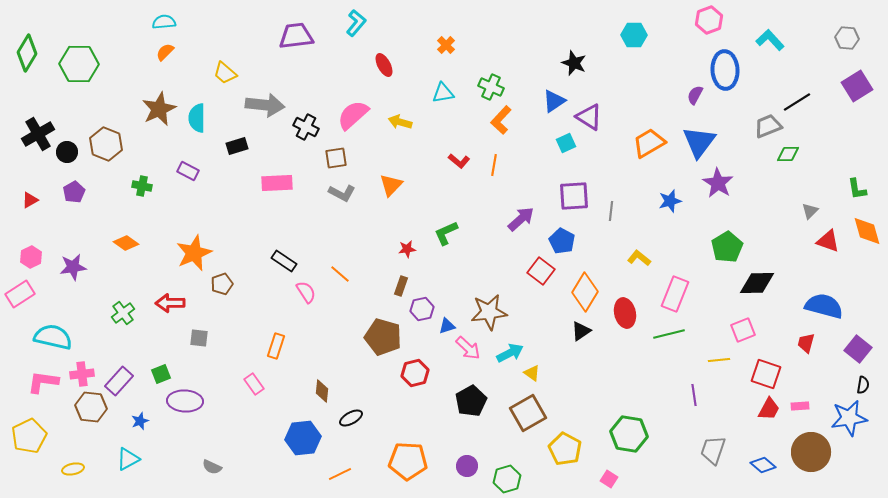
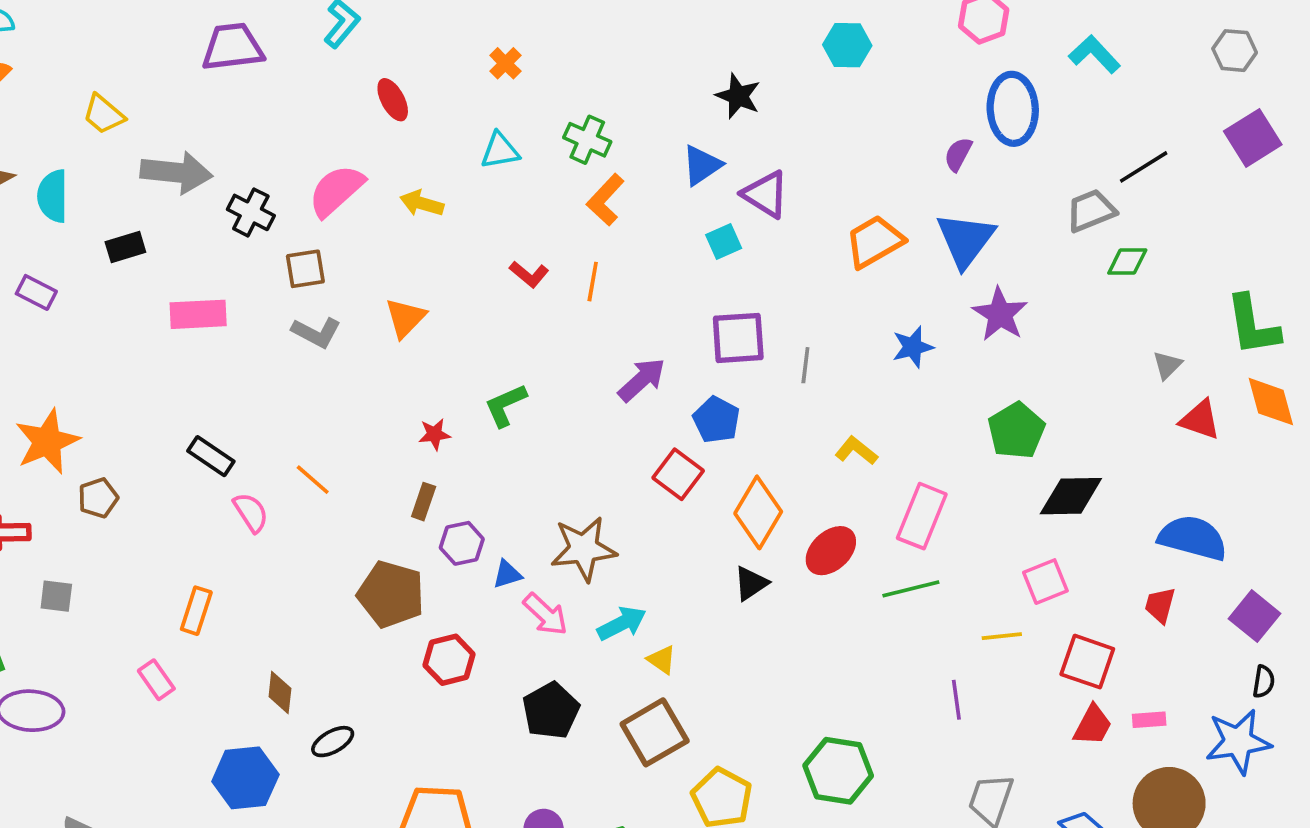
green L-shape: (857, 189) -> (1253, 325), size x1.6
red ellipse: (625, 313) -> (831, 551), turned 60

